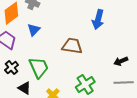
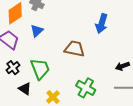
green cross: (85, 84) -> (86, 88), turned -30

